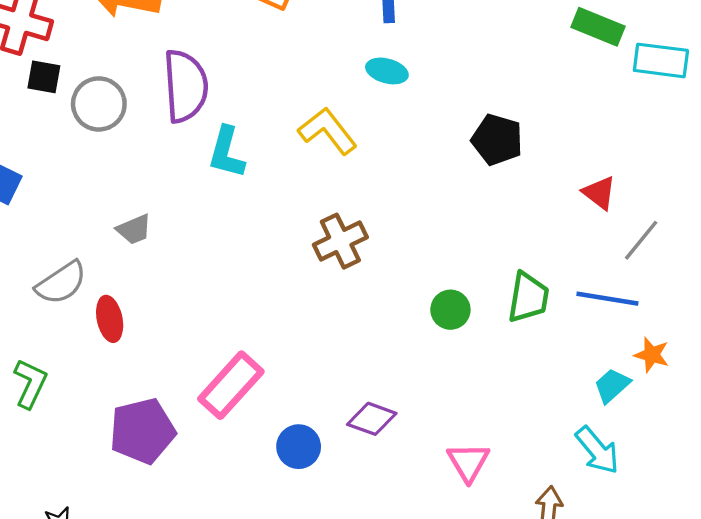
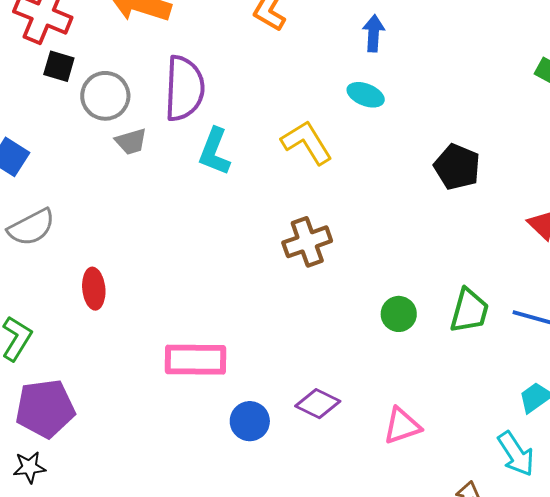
gray trapezoid: (134, 229) -> (131, 141), moved
gray semicircle: (61, 283) -> (31, 227), moved
pink rectangle: (231, 385) -> (195, 360), turned 42
purple pentagon: (142, 431) -> (45, 408), moved
pink triangle: (468, 462) -> (402, 426), moved, turned 36

